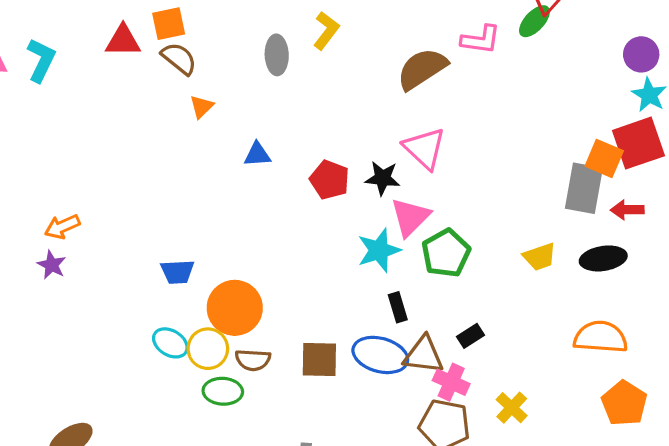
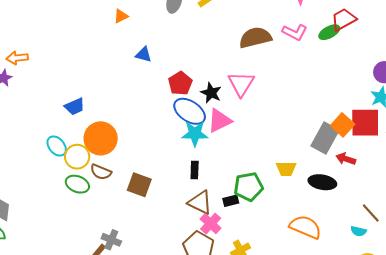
green pentagon: (446, 253) -> (249, 187), moved
blue trapezoid: (177, 272) -> (75, 107), turned -40
blue ellipse: (380, 355) -> (190, 111), moved

